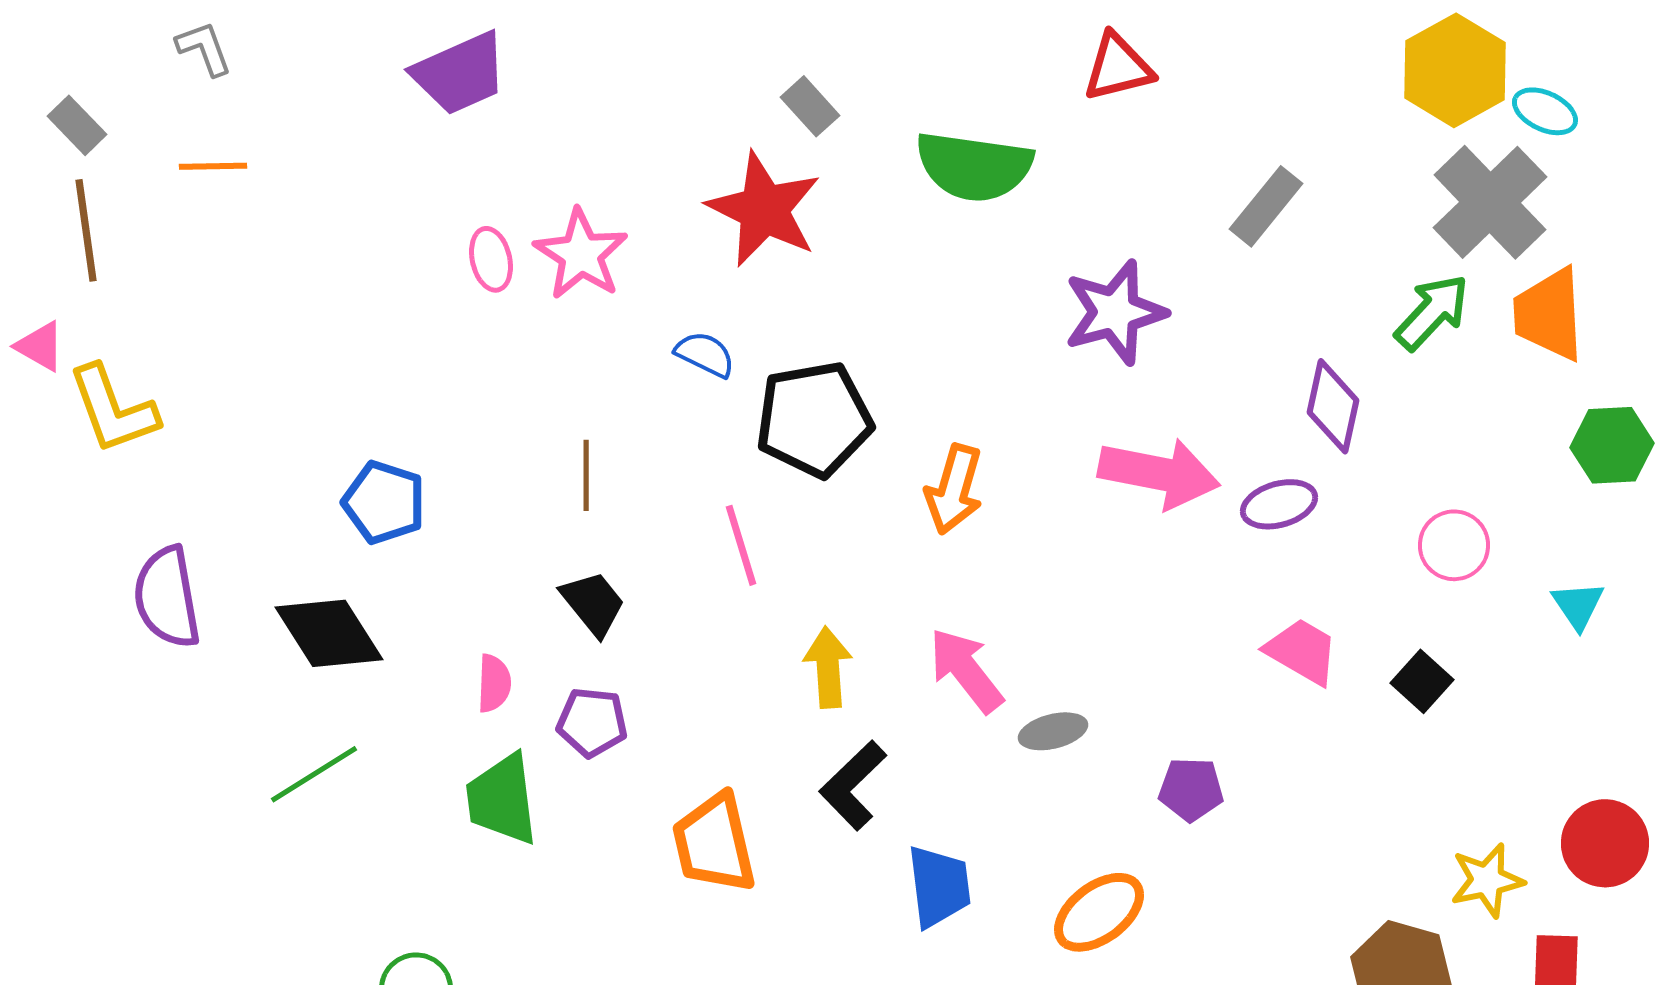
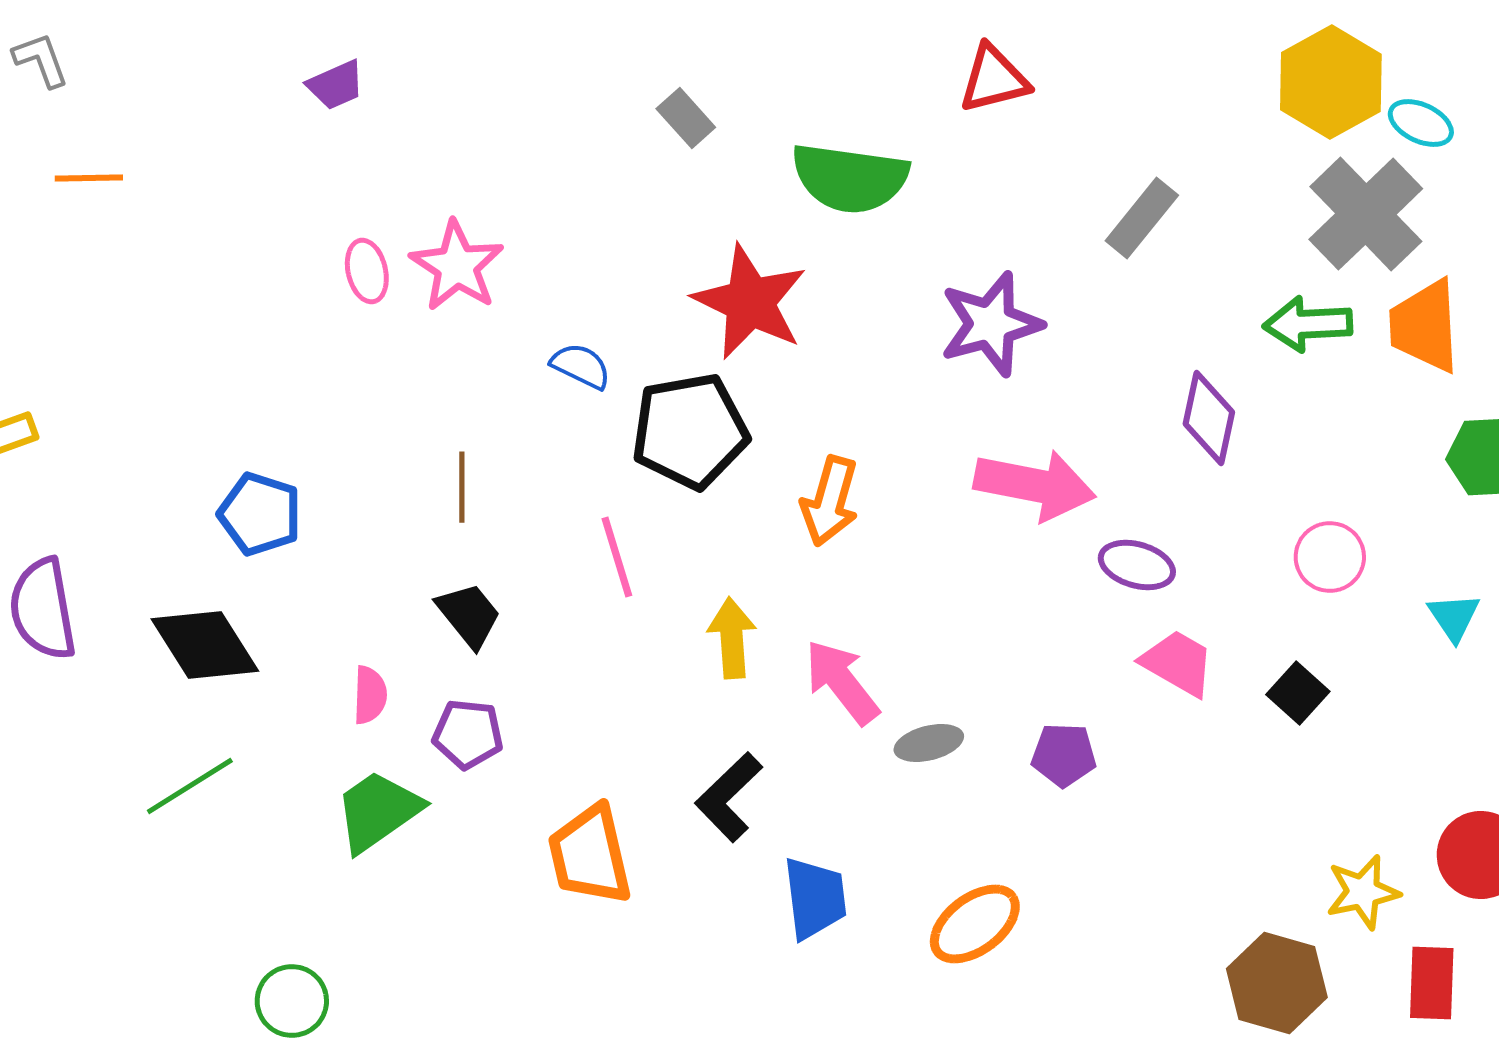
gray L-shape: (204, 48) -> (41, 60), moved
purple trapezoid: (460, 73) -> (336, 85), size x0.6
red star: (764, 209) -> (750, 302), moved
green arrow: (1432, 312) -> (1308, 324), turned -136
purple ellipse: (1279, 504) -> (1137, 565), moved, turned 32
yellow arrow: (828, 667) -> (732, 638), moved
purple pentagon: (1191, 789) -> (1064, 755), moved
green trapezoid: (502, 799) -> (378, 811), turned 62

